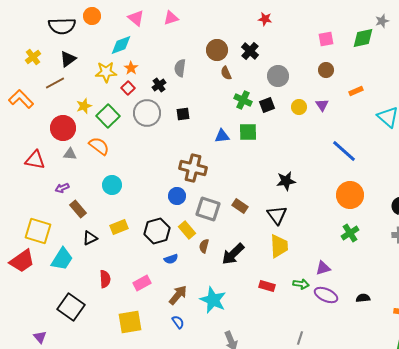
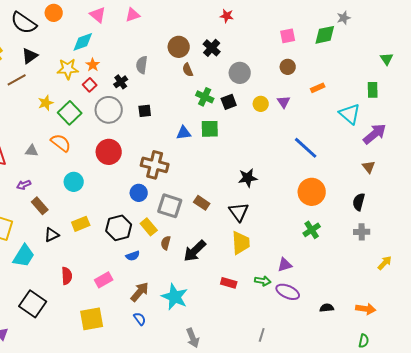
black semicircle: (62, 26) -> (24, 23), turned 36
red circle: (63, 128) -> (109, 152), moved
black semicircle: (363, 298) -> (327, 308), moved

